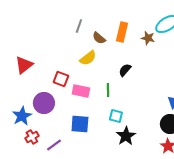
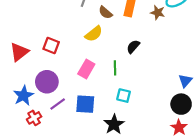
red triangle: (24, 65) -> (19, 52), moved
red square: (61, 79) -> (51, 46), moved
pink rectangle: (81, 91) -> (86, 69), turned -72
black star: (126, 136) -> (114, 124), moved
purple line: (54, 145) -> (58, 104), moved

